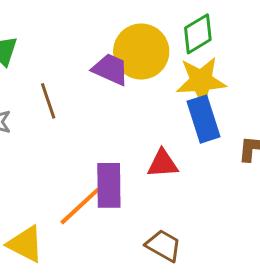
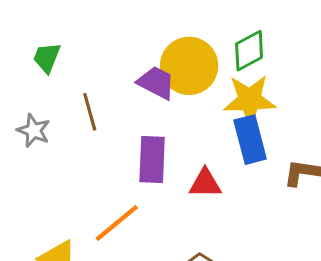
purple rectangle: (109, 185) -> (152, 160), moved

